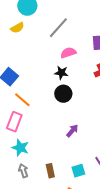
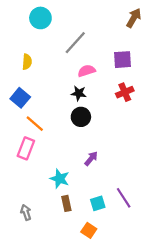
yellow semicircle: (17, 28) -> (27, 62), moved, turned -56
cyan star: (20, 148) -> (60, 179), moved
gray arrow: (23, 171) -> (26, 212), moved

